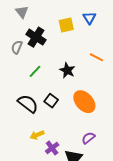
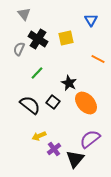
yellow square: (66, 25) -> (66, 38), moved
black star: (67, 70) -> (69, 83), moved
purple semicircle: (88, 138) -> (90, 139), size x1.5

